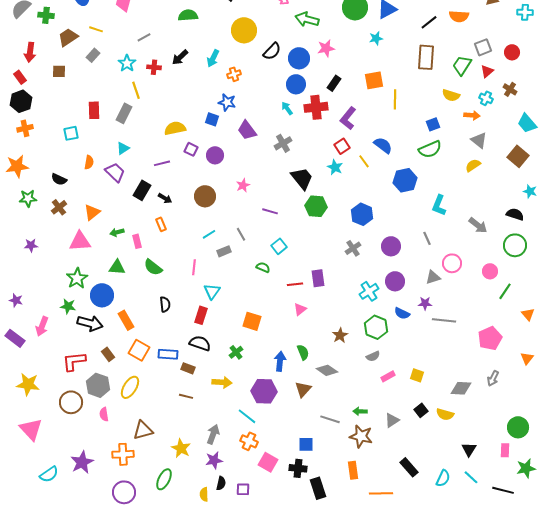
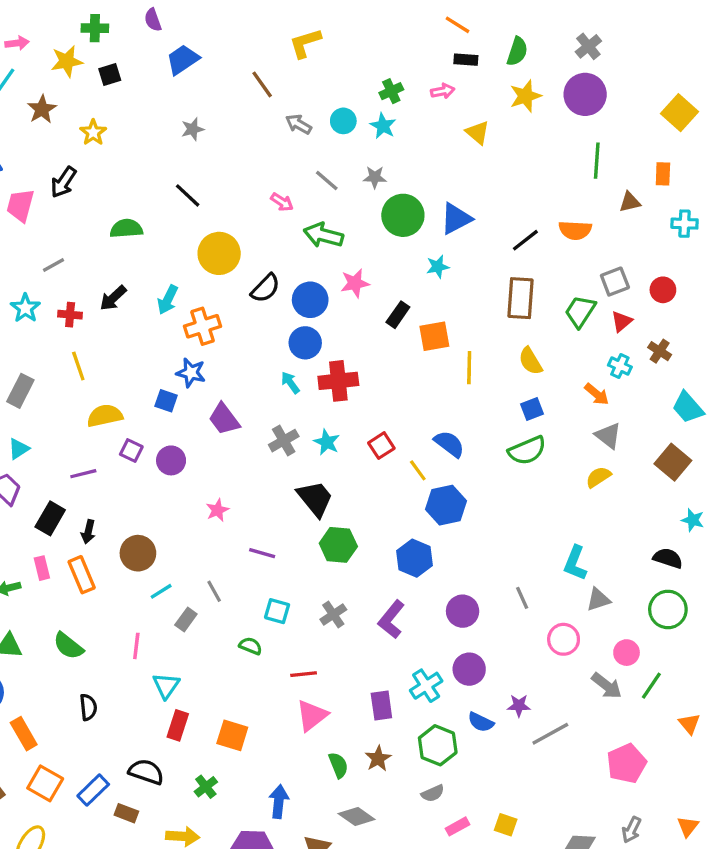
orange cross: (234, 74) -> (203, 326), size x1.5
black rectangle: (334, 83) -> (398, 315), moved
yellow line: (136, 90) -> (78, 366), moved
yellow semicircle: (451, 95) -> (530, 361), moved, turned 42
orange arrow: (472, 115) -> (597, 394), turned 35
purple L-shape: (348, 118) -> (391, 619), moved
cyan star: (335, 167) -> (327, 442), moved
blue hexagon: (405, 180) -> (446, 505), moved
brown circle: (205, 196) -> (138, 553), moved
black arrow: (165, 198) -> (88, 532), turned 72
cyan L-shape: (439, 205) -> (575, 563), moved
orange rectangle: (161, 224) -> (82, 575), size x1.5
gray arrow: (478, 225) -> (607, 686), moved
pink rectangle: (137, 241) -> (42, 568), moved
cyan square: (279, 246) -> (277, 611), turned -35
gray cross: (353, 248) -> (333, 614), moved
gray rectangle: (224, 251) -> (186, 619), turned -32
gray triangle: (433, 277) -> (598, 600), moved
purple rectangle: (318, 278) -> (381, 706), moved
pink triangle: (300, 309) -> (312, 715), size x1.5
red rectangle: (201, 315) -> (178, 725), moved
gray line: (444, 320) -> (550, 734), turned -35
green semicircle: (303, 352) -> (338, 765), moved
blue rectangle: (168, 354) -> (93, 790), turned -48
orange triangle: (527, 358) -> (688, 826), moved

